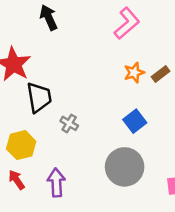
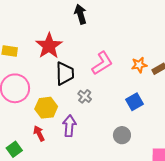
pink L-shape: (127, 23) -> (102, 63), moved
gray circle: (125, 167) -> (122, 135), size x0.6
purple arrow: (56, 183) -> (69, 126), moved

